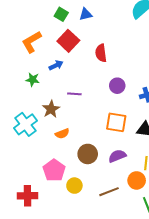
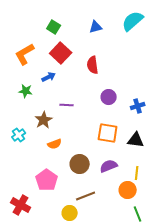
blue triangle: (86, 14) -> (96, 27), moved
cyan cross: (25, 124) -> (19, 135), size x0.6
yellow circle: (74, 186) -> (70, 213), moved
brown line: (109, 192) -> (86, 196), moved
red cross: (28, 196) -> (21, 205), turned 30

